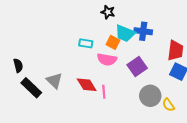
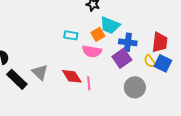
blue cross: (143, 31) -> (128, 42), moved
orange square: (113, 42) -> (98, 34), turned 32
yellow semicircle: (168, 105) -> (150, 61), moved

